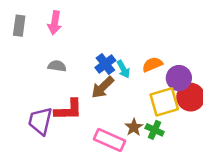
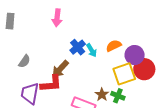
pink arrow: (55, 23) -> (57, 18), moved
gray semicircle: (57, 66) -> (24, 61), moved, turned 120
brown arrow: (103, 87) -> (60, 69), moved

